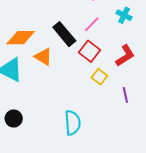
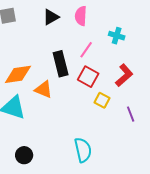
black rectangle: (64, 34) -> (61, 64), turned 35

